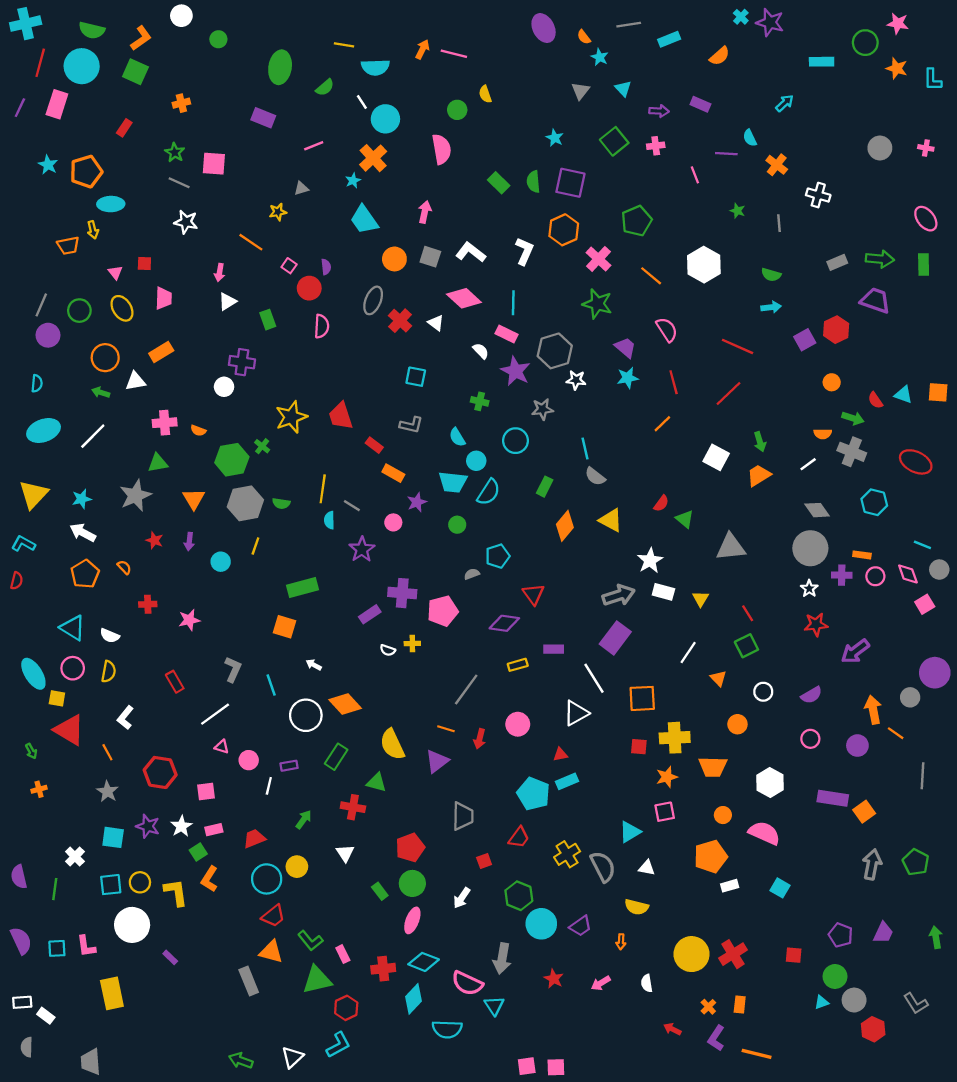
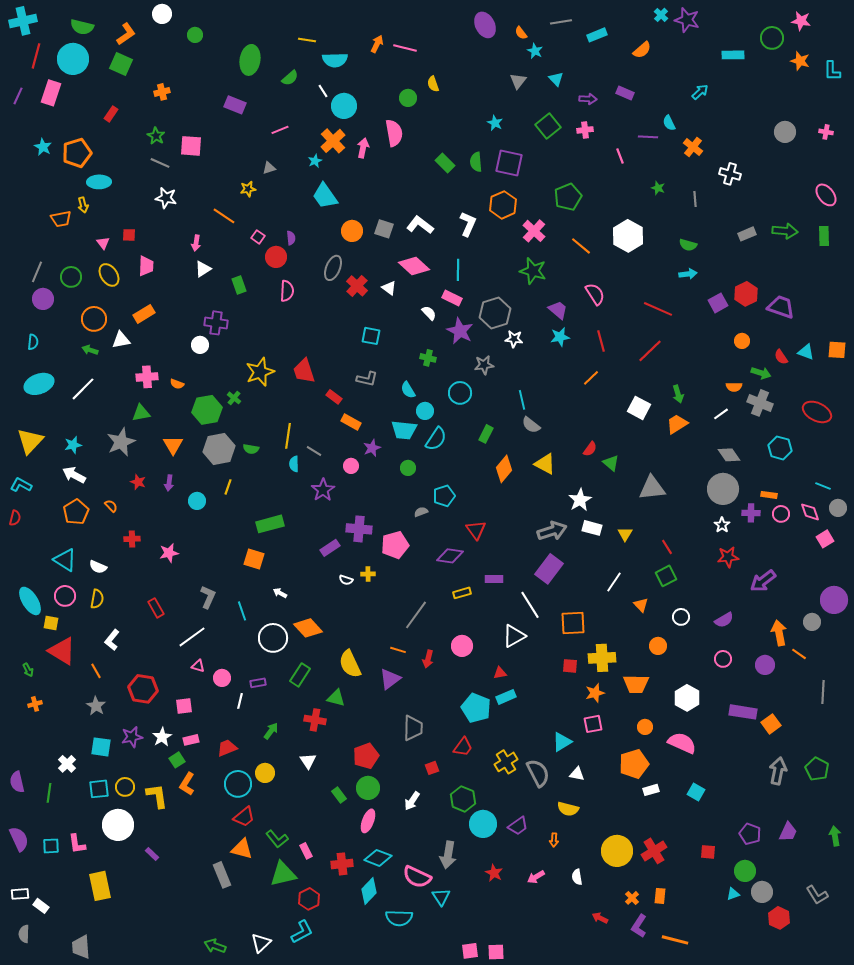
pink arrow: (425, 212) -> (363, 148), moved
purple trapezoid: (875, 300) -> (781, 307), moved
purple star: (148, 826) -> (132, 737), turned -30

